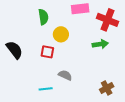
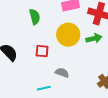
yellow circle: (61, 34) -> (68, 35), moved, size x1.5

